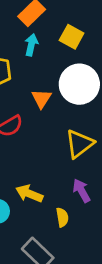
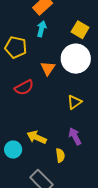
yellow square: (72, 37) -> (80, 30), moved
yellow triangle: (79, 144) -> (74, 102), size x0.7

